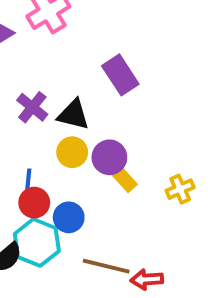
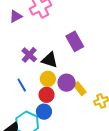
yellow rectangle: (124, 178) -> (80, 89), moved
blue line: (28, 182) -> (22, 85), moved, turned -40
red circle: (34, 203) -> (47, 95), moved

